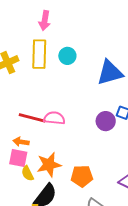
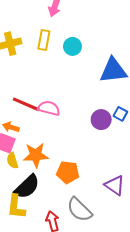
yellow rectangle: (39, 54) -> (44, 40), size x0.7

